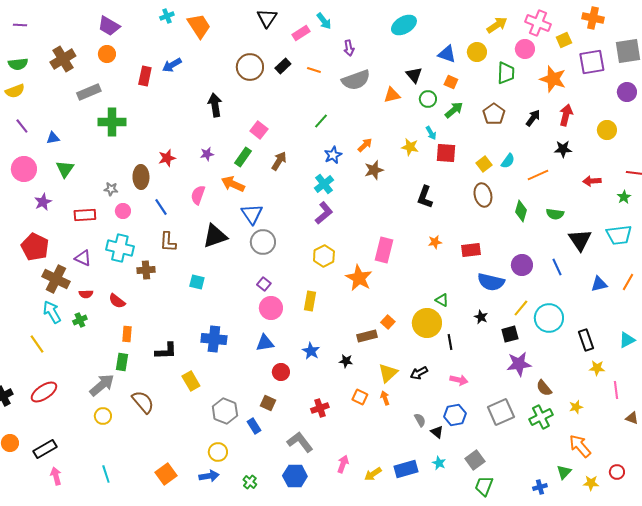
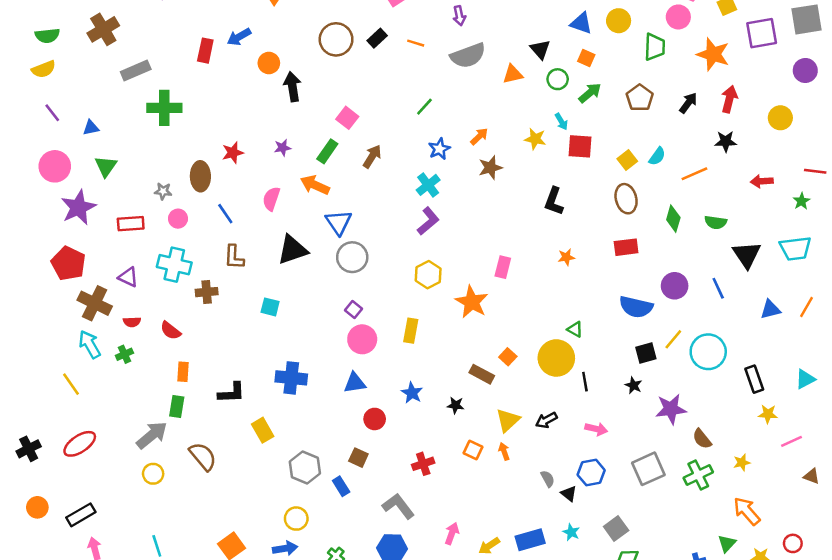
orange circle: (107, 54) -> (269, 63), moved
purple star: (43, 202) -> (78, 207), size x1.6
pink rectangle: (384, 250) -> (503, 267), size x0.7
red rectangle: (471, 250) -> (626, 247), moved
black star: (481, 317) -> (634, 385), moved
black square: (510, 334) -> (646, 353), moved
brown rectangle: (367, 336) -> (482, 374), turned 42
pink line: (616, 390) -> (792, 441), turned 72

